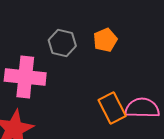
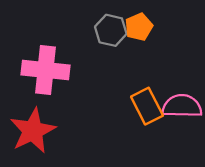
gray hexagon: (62, 43) -> (111, 30), moved

